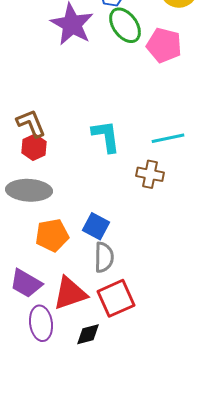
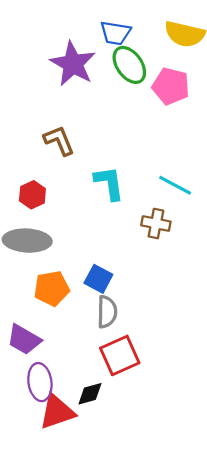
brown L-shape: (31, 123) -> (59, 140), moved
cyan line: (168, 138) -> (175, 185), turned 40
red triangle: (70, 293) -> (57, 412), moved

